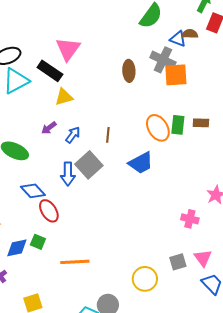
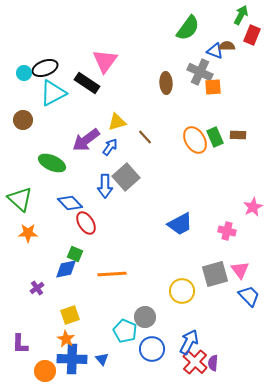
orange square: (176, 75) -> (213, 87), size x0.7
yellow triangle: (64, 97) -> (117, 122), moved
green rectangle: (178, 125) -> (215, 137), turned -30
purple arrow: (49, 128) -> (86, 140), size x1.8
brown line: (108, 135) -> (145, 137), moved, turned -49
blue trapezoid: (141, 163) -> (180, 224), moved
blue diamond: (17, 248) -> (66, 269), moved
gray square: (178, 262) -> (215, 274), size x1.5

